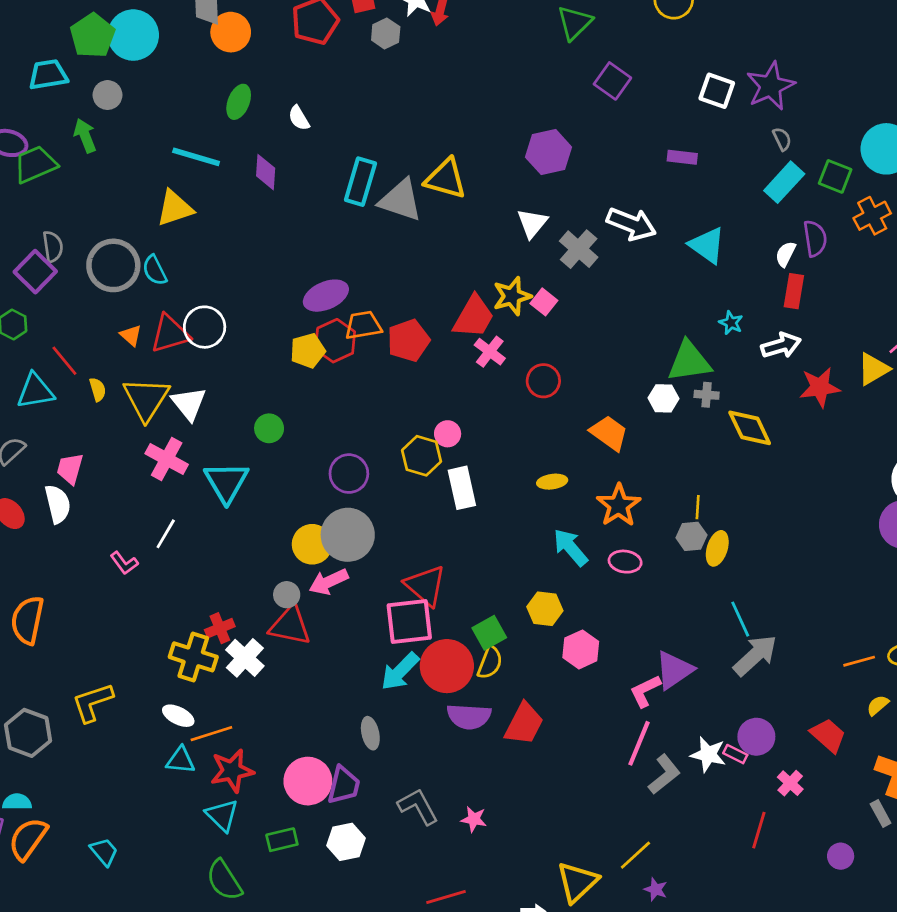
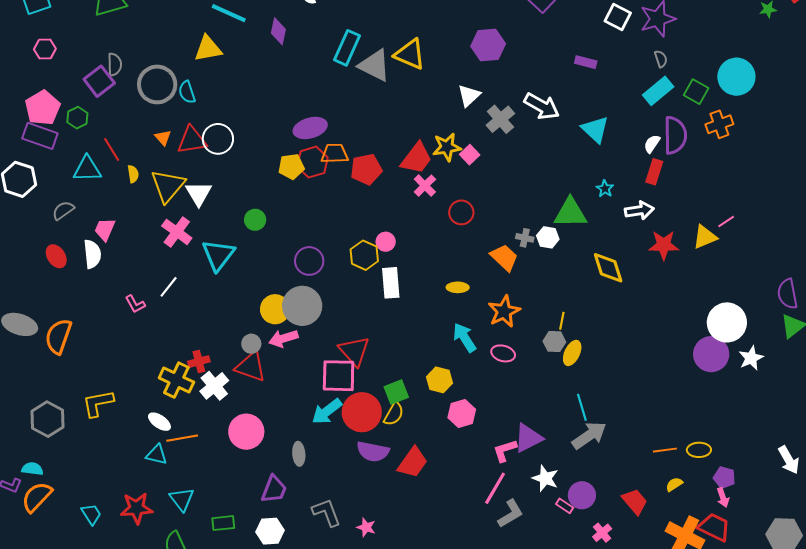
purple semicircle: (815, 238) -> (675, 135), size x1.4
gray cross: (707, 395) -> (525, 238), moved
white star: (708, 754) -> (545, 478), moved
red star: (232, 771) -> (137, 508), moved
pink circle: (308, 781) -> (246, 432), moved

